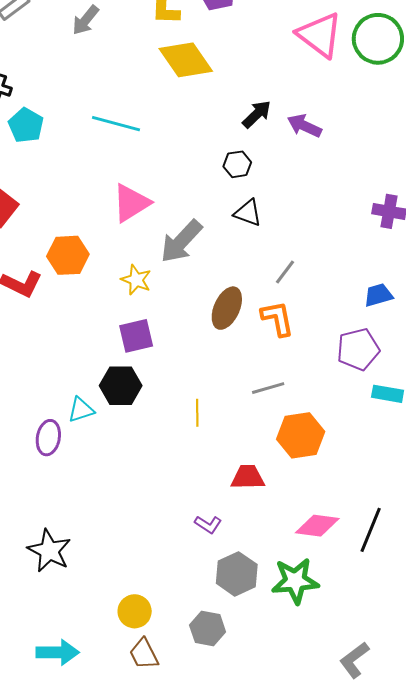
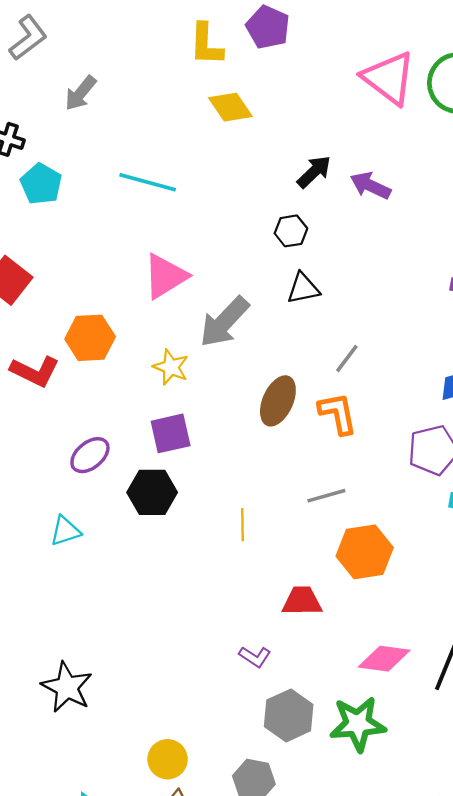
gray arrow: (86, 20) -> (81, 93), moved
yellow diamond: (186, 60) -> (230, 107), size x0.7
black triangle: (248, 213) -> (303, 288), turned -32
cyan triangle: (81, 410) -> (65, 531), moved
purple ellipse: (48, 438) -> (90, 455), moved, turned 40

